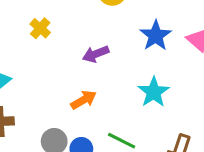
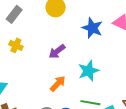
cyan star: (154, 92) -> (89, 71), moved, turned 30

